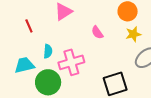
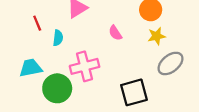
cyan semicircle: (48, 51) -> (58, 38), moved

